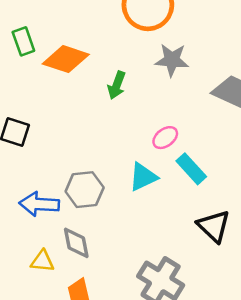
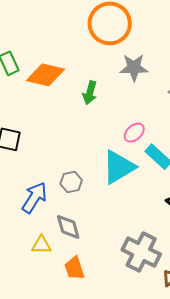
cyan triangle: (143, 177) -> (119, 167), size x1.4
gray hexagon: (85, 190) -> (71, 182), size x0.7
blue arrow: (39, 204) -> (34, 197), turned 124

